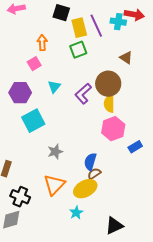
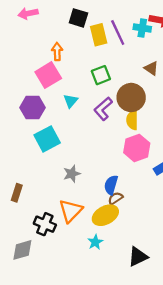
green square: (78, 50) -> (101, 75), moved
pink square: (34, 64) -> (48, 75), size x1.6
black cross: (20, 197) -> (45, 224), moved

